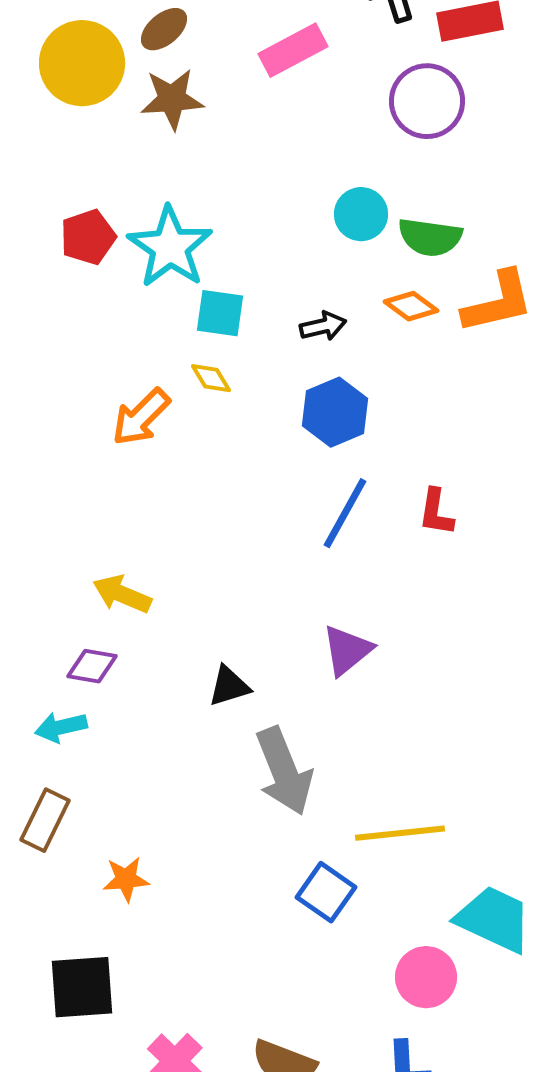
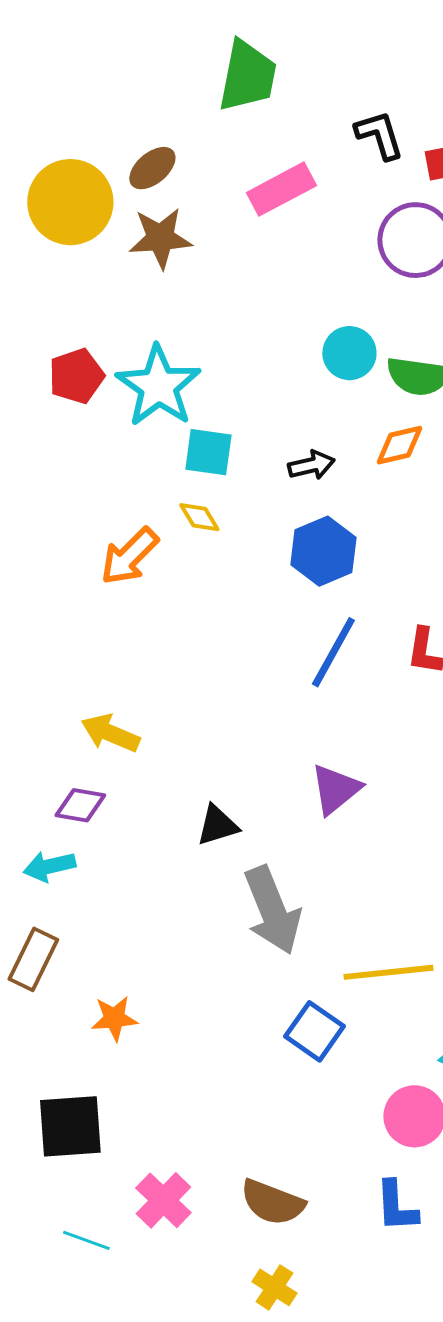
orange diamond: (411, 306) -> (399, 445), turned -50

